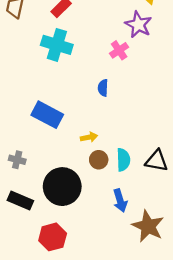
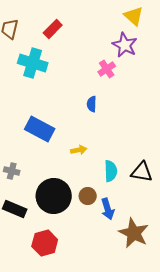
cyan cross: (57, 45) -> (33, 63), moved
brown circle: (99, 160) -> (88, 196), moved

